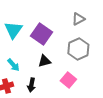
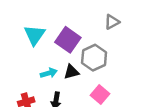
gray hexagon: (78, 49) -> (94, 58), moved
cyan arrow: (13, 65) -> (49, 73), moved, turned -64

